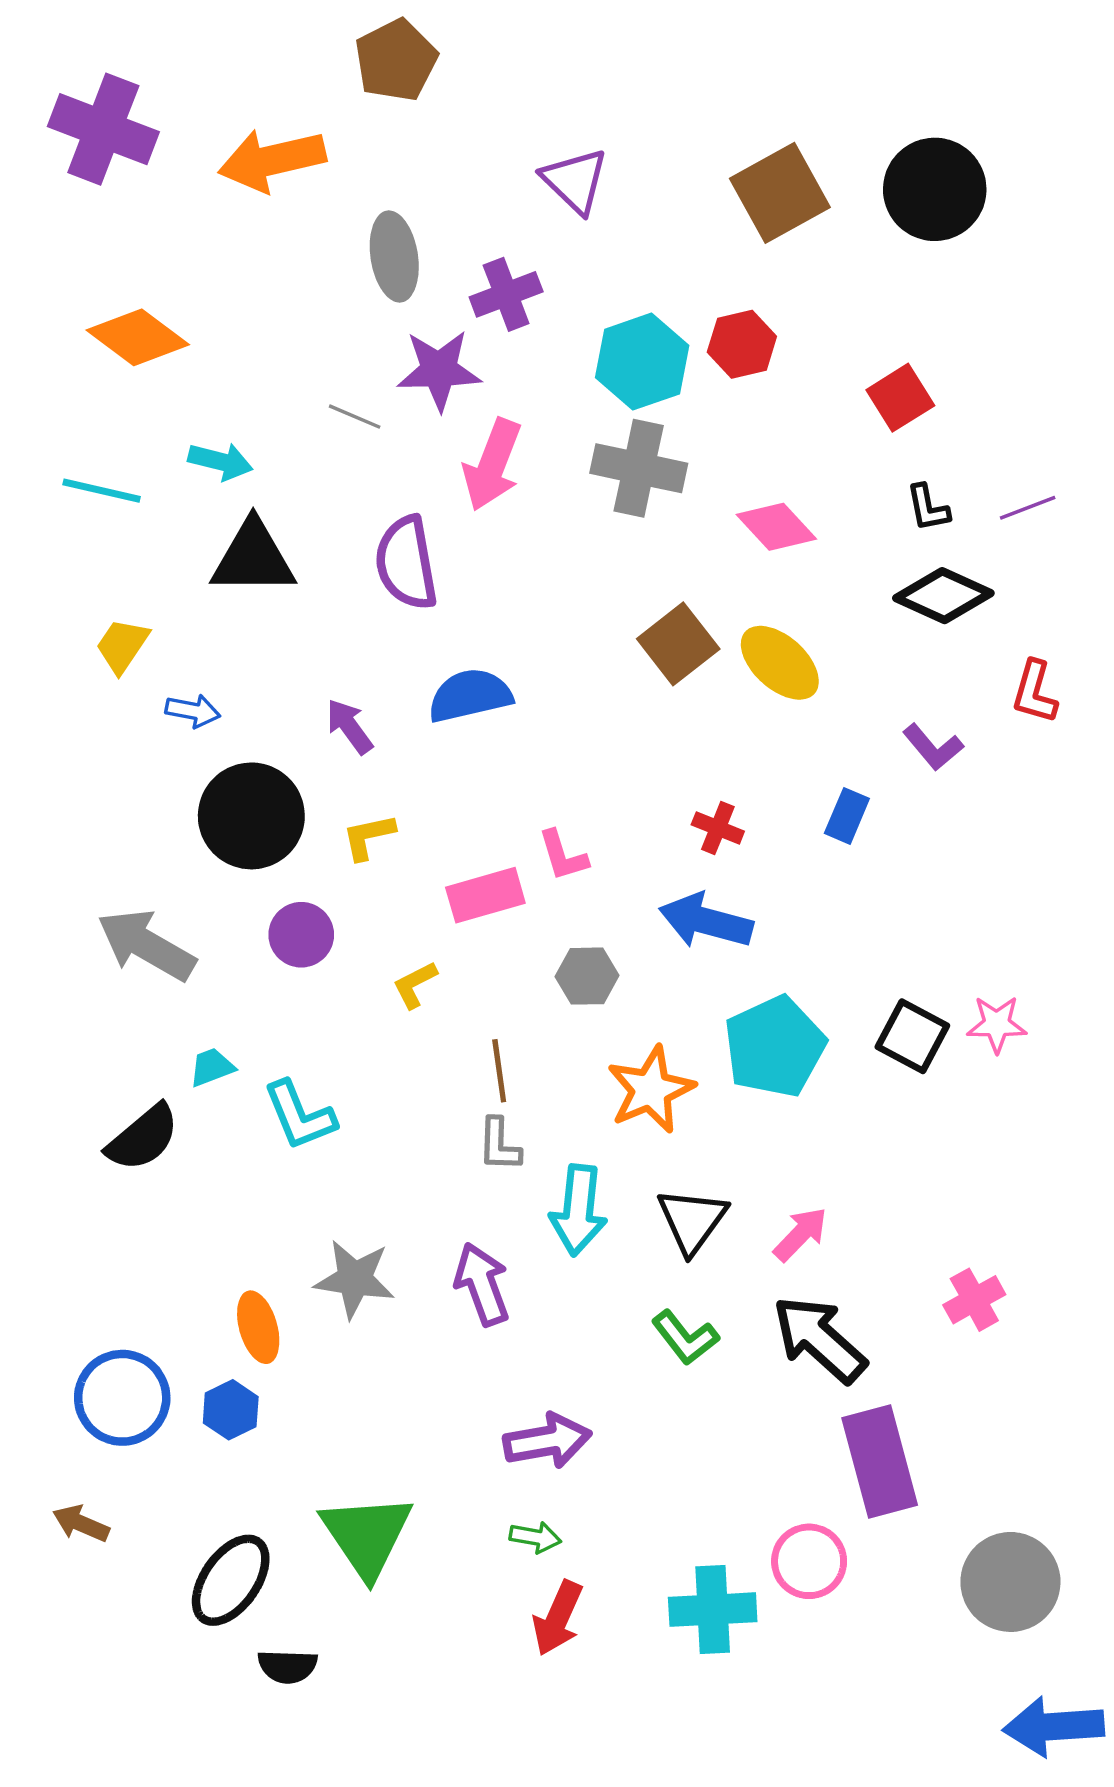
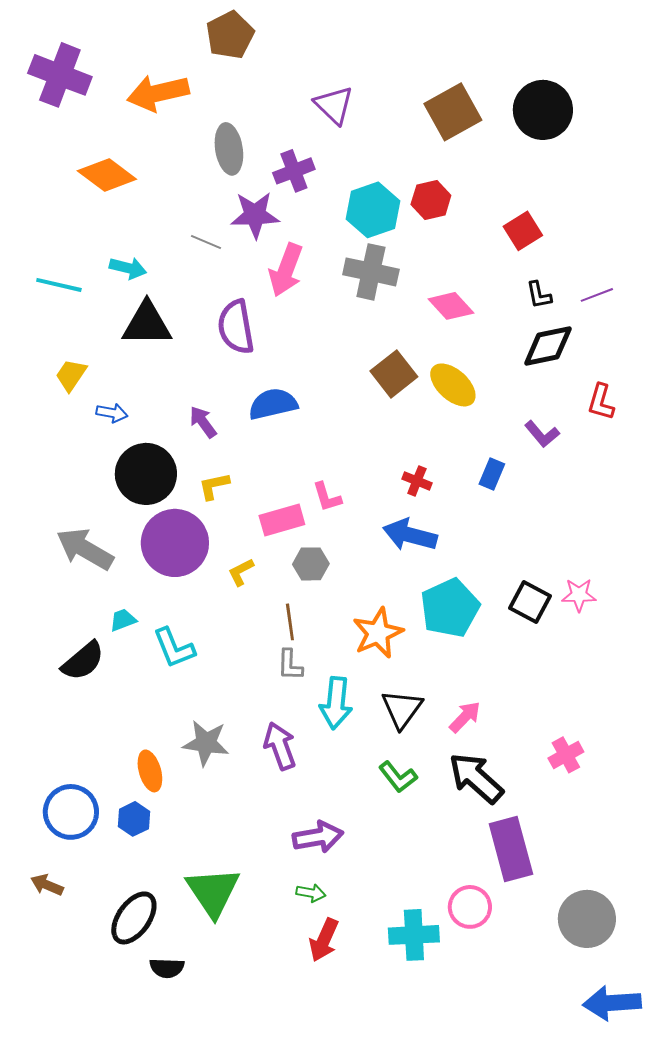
orange diamond: (138, 337) -> (107, 175), moved
black diamond: (943, 596) -> (548, 346), turned -36
purple circle: (301, 935) -> (175, 543), size x1.8
gray hexagon: (587, 976) -> (311, 564), moved

